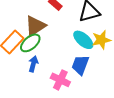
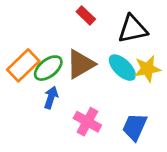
brown triangle: (35, 26) -> (81, 64), moved
blue trapezoid: (80, 65) -> (135, 127), moved

